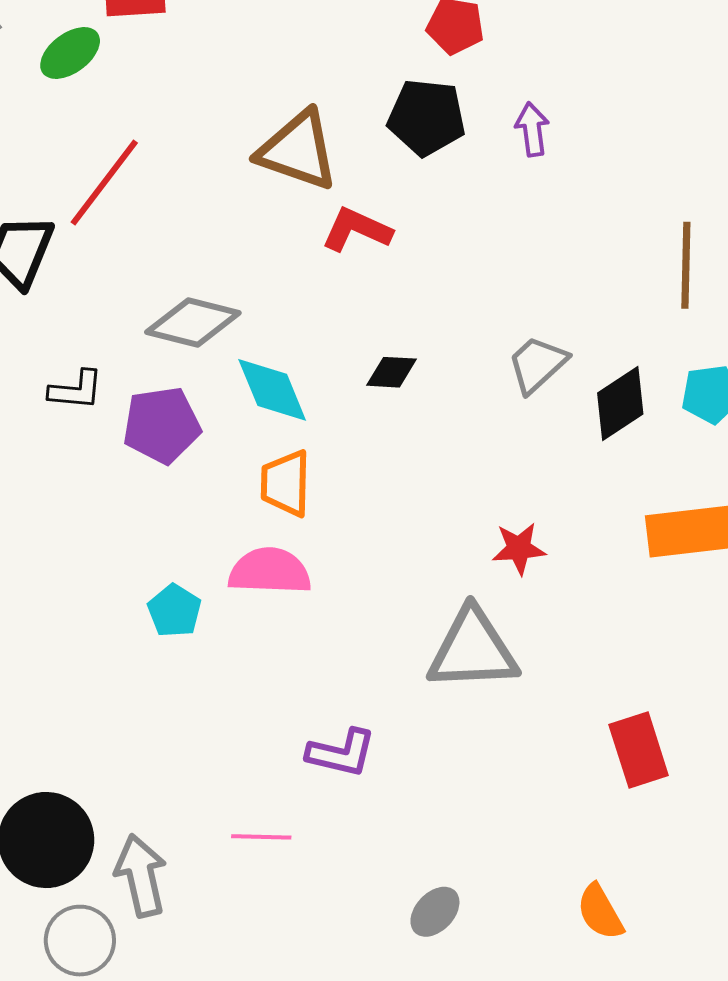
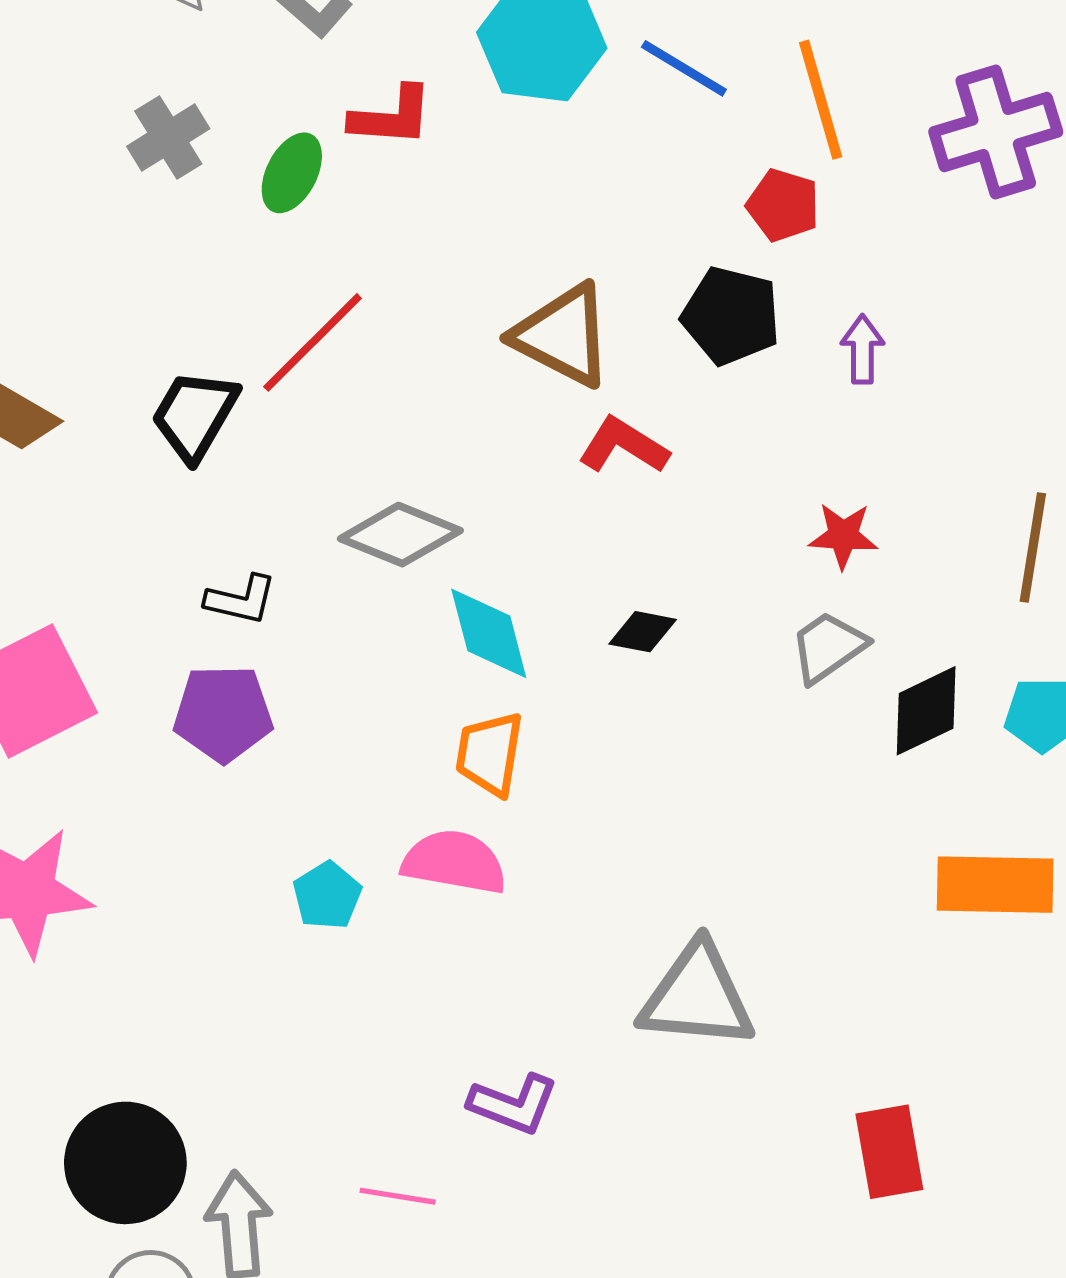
green ellipse: (70, 53) -> (292, 173), turned -34
purple pentagon: (162, 425) -> (223, 713), moved
red star: (519, 548) -> (843, 536), moved

